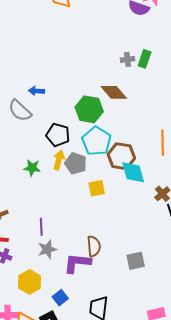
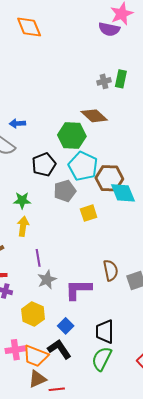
black pentagon: (58, 135) -> (44, 165), turned -30
yellow arrow: (59, 160) -> (23, 226), moved
gray pentagon: (76, 163) -> (65, 191), turned -30
brown semicircle: (94, 246) -> (111, 270), moved

